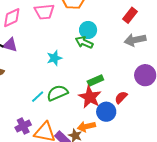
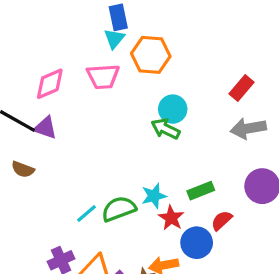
cyan star: (54, 58) -> (154, 196), moved
green rectangle: (95, 81) -> (201, 191), moved
red star: (90, 97) -> (171, 218), size x0.7

